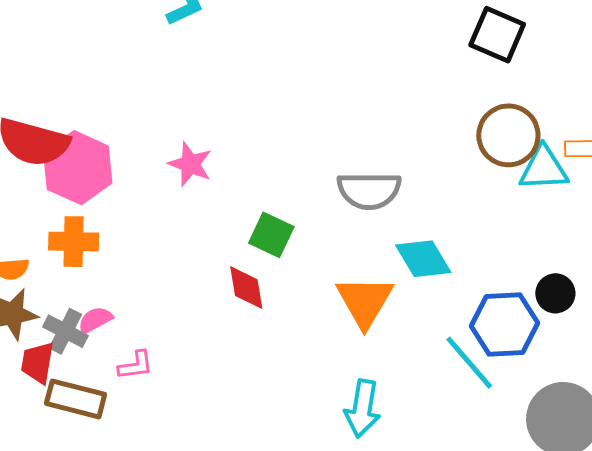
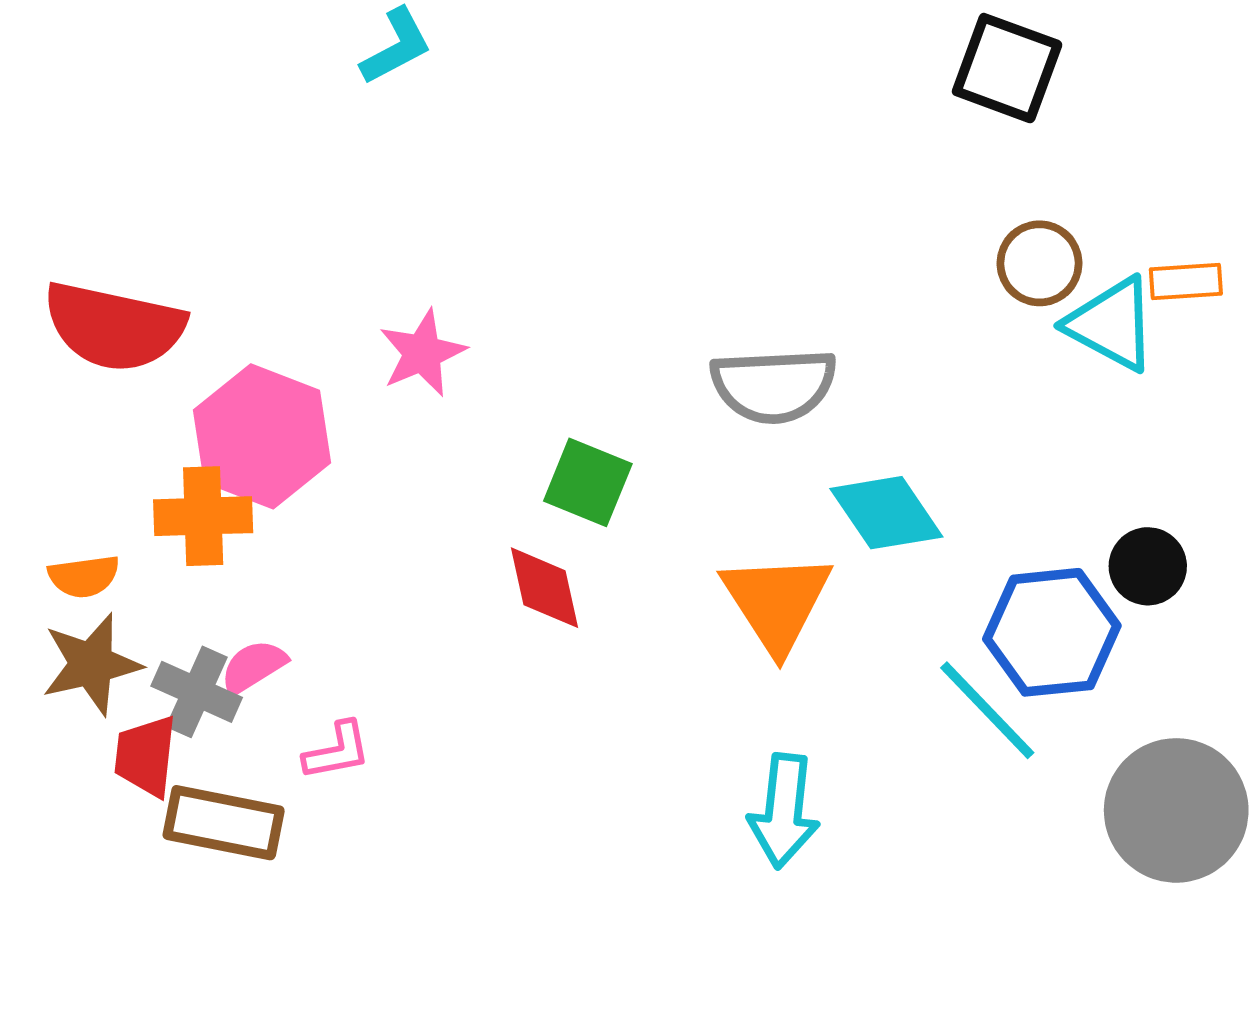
brown circle: (508, 135) -> (1040, 263), size x0.7
pink star: (190, 164) -> (422, 353), turned 30
pink hexagon: (78, 168) -> (262, 436), moved
cyan triangle: (544, 168) -> (1112, 324), turned 34

